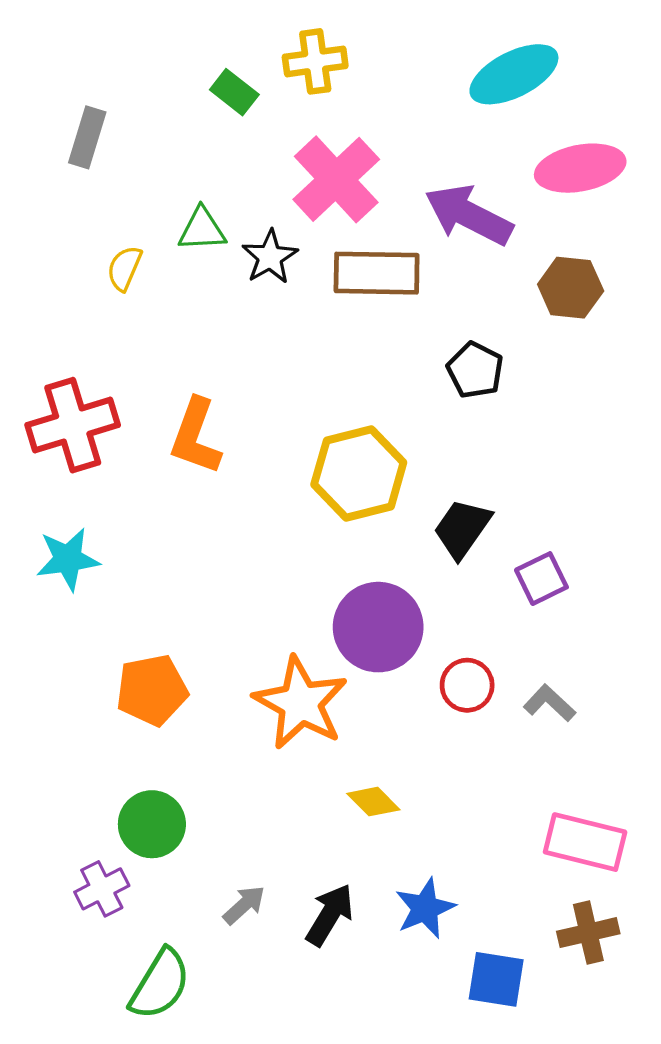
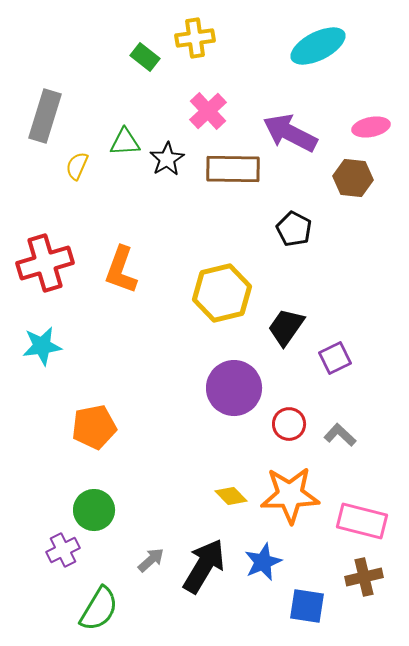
gray rectangle: (87, 137) -> (45, 116), moved, size x1.4
pink ellipse: (580, 168) -> (371, 127), moved, size x0.7
pink cross: (336, 179) -> (208, 111), size x0.7
orange star: (301, 703) -> (290, 495), moved, turned -30
black arrow: (330, 915) -> (204, 566), size x1.4

